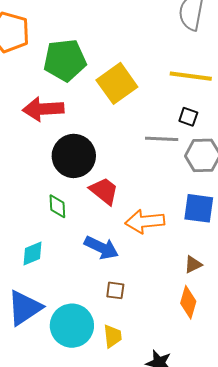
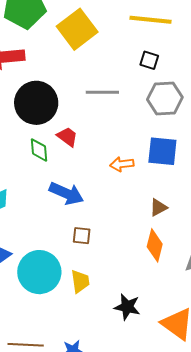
gray line: (162, 139) -> (102, 92), moved
red trapezoid: (104, 191) -> (67, 137), size x0.7
green diamond: (57, 206) -> (39, 150), moved
orange arrow: (145, 222) -> (122, 164), moved, size x0.6

